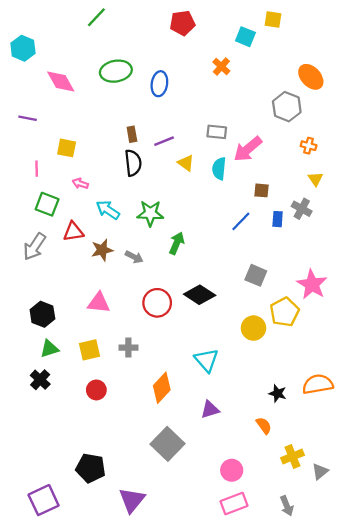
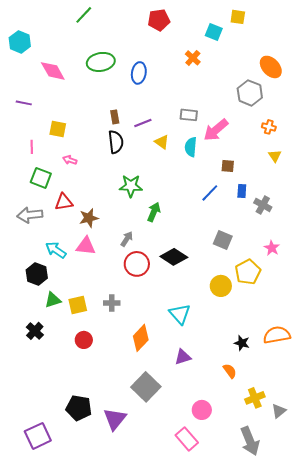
gray cross: (302, 209) -> (263, 205), moved
cyan arrow: (108, 210) -> (56, 250), moved
gray arrow: (34, 247) -> (30, 215), turned 50
gray arrow: (134, 257) -> (127, 239), moved, turned -84
pink star: (312, 284) -> (272, 248), size x0.6
pink triangle: (99, 303) -> (86, 246), moved
green triangle: (49, 349) -> (53, 300), moved
purple triangle: (132, 500) -> (115, 419), moved
pink rectangle: (234, 504) -> (187, 439), moved, turned 70
gray arrow: (287, 506) -> (250, 441), size x1.6

